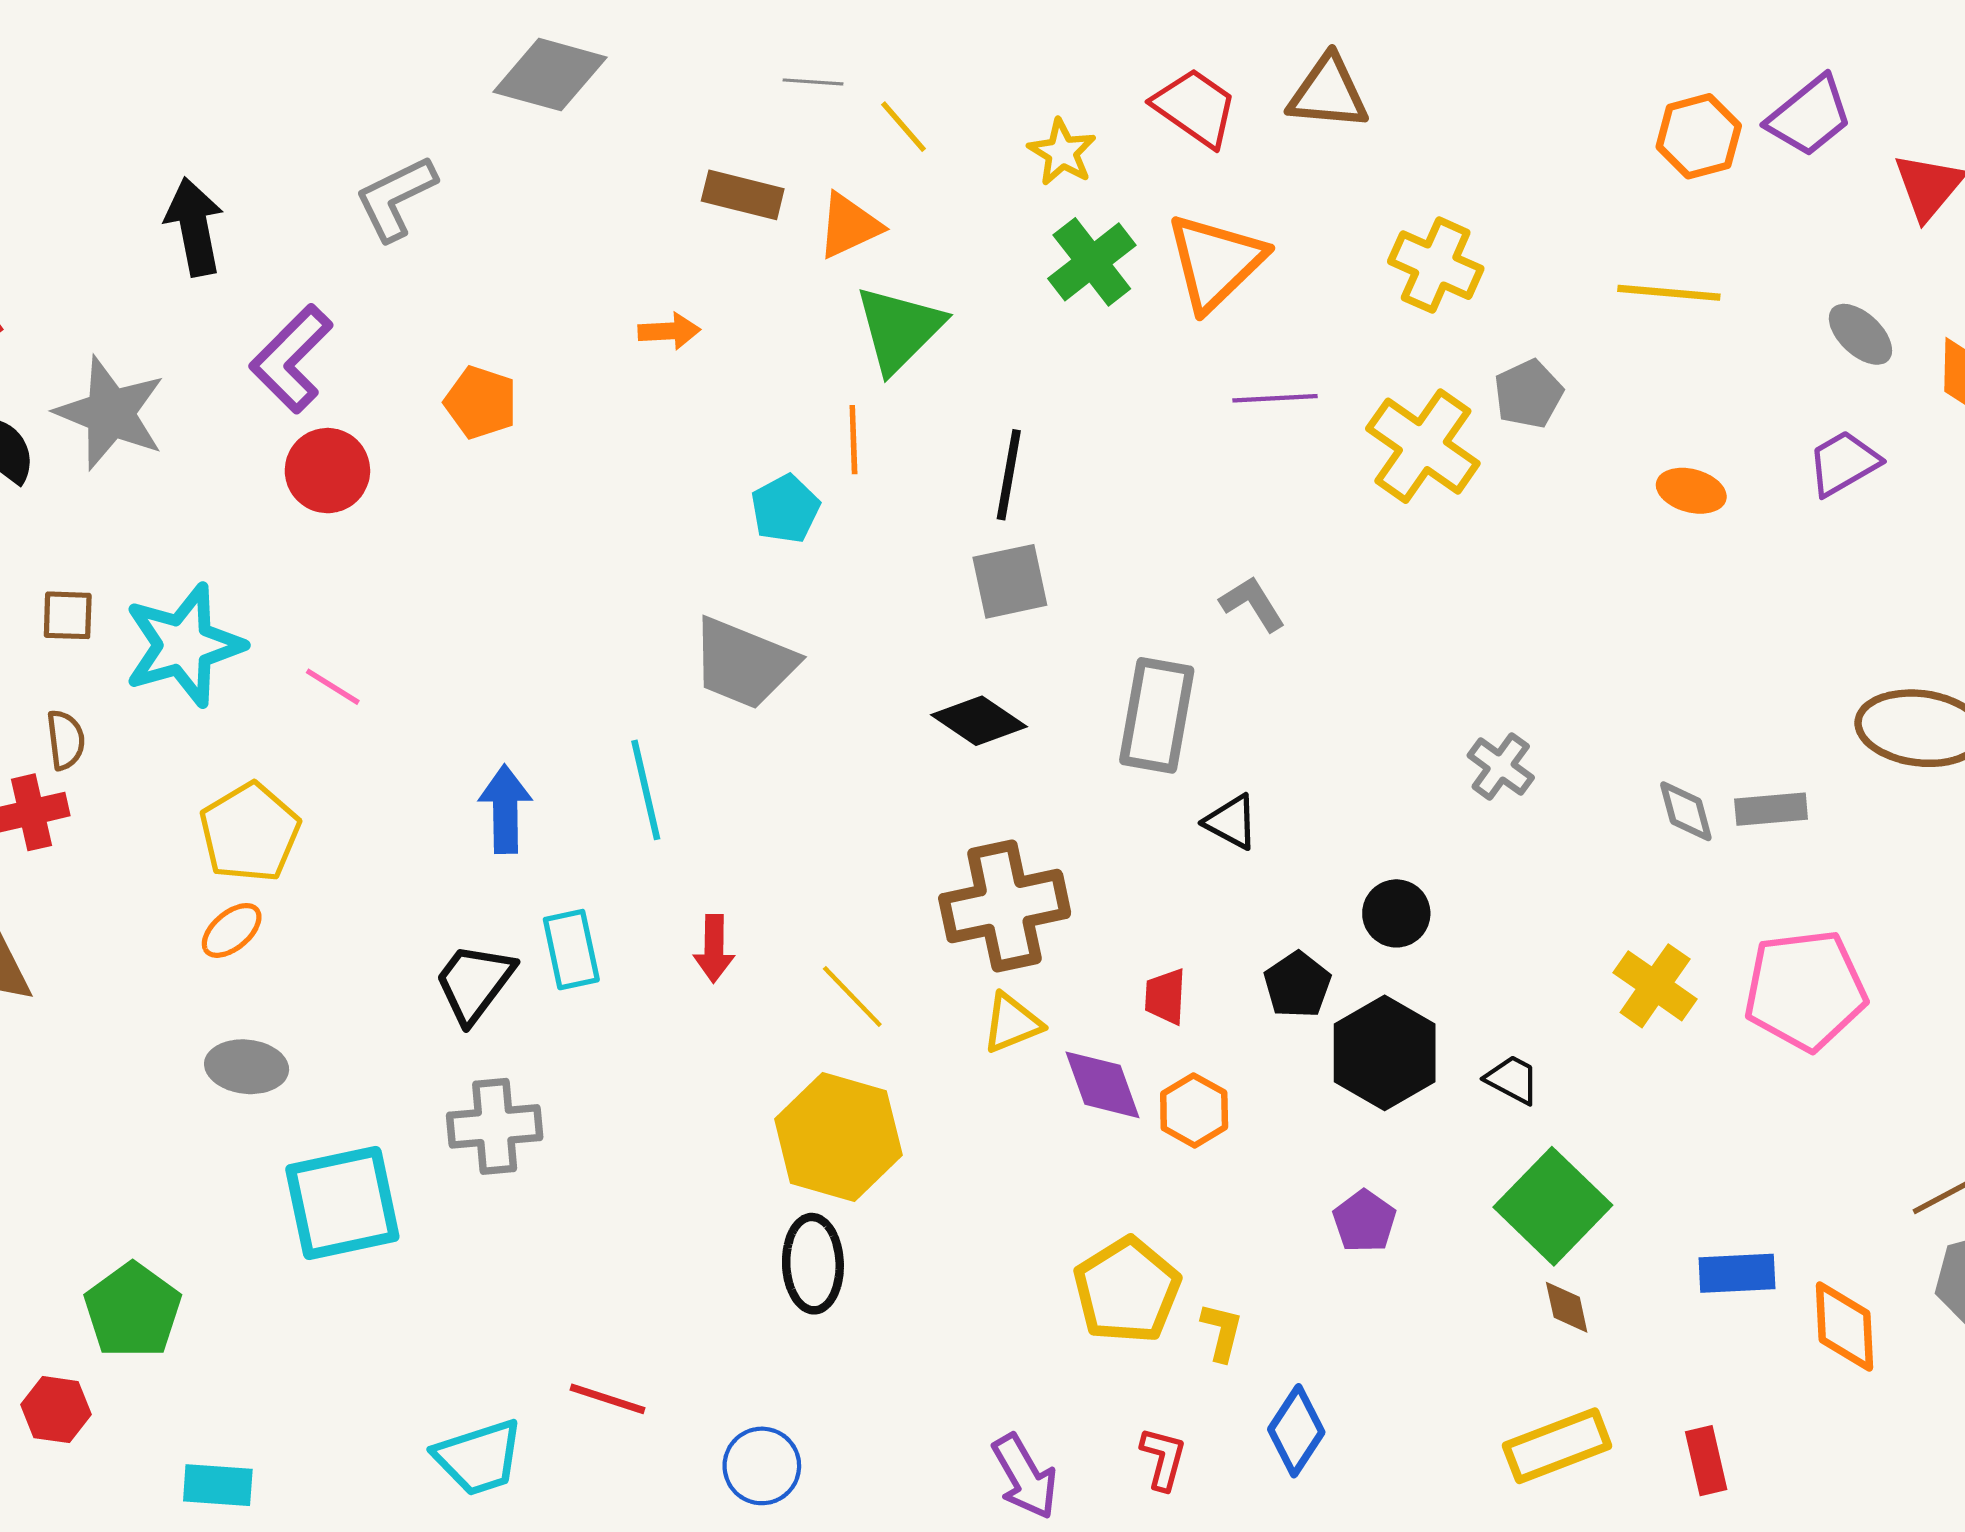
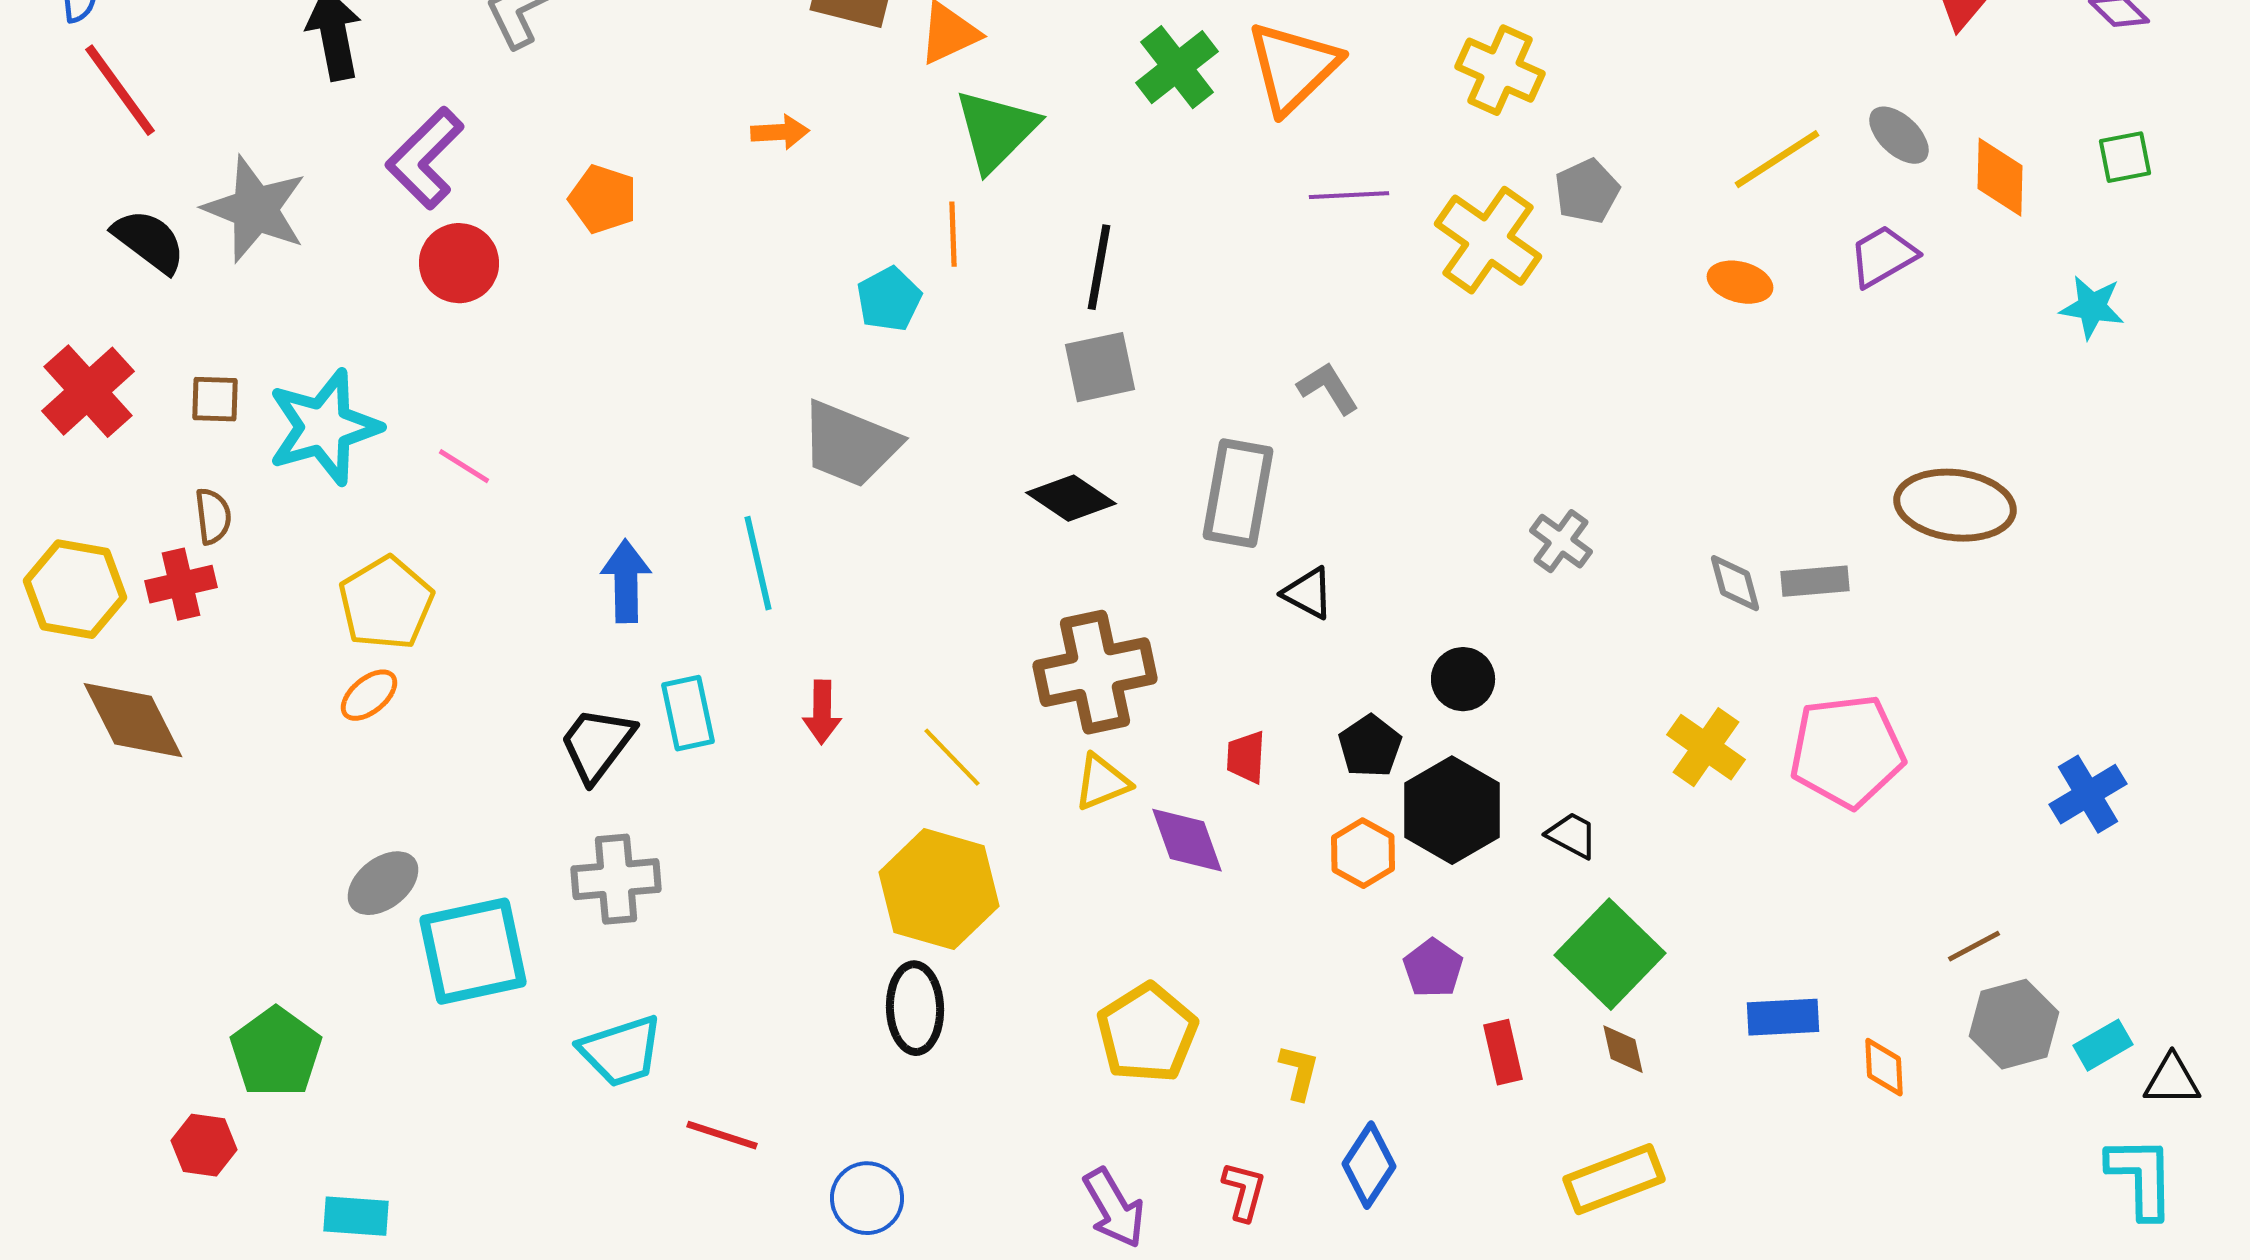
yellow line: (1669, 293) -> (1777, 159), moved, turned -38
gray ellipse: (247, 1067) -> (383, 883), moved, turned -44
orange hexagon: (1194, 1110) -> (1363, 853), moved
yellow pentagon: (1127, 1290) -> (1147, 1033), moved
orange diamond: (1845, 1326) -> (1884, 1067), size x0.7
cyan trapezoid: (479, 1457) -> (621, 1051), moved
red rectangle: (1706, 1461) -> (1503, 1052), moved

